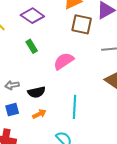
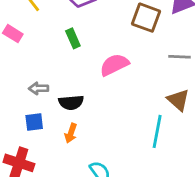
cyan line: (75, 107) -> (157, 131), moved
orange arrow: (39, 114) -> (71, 133), turned 128

